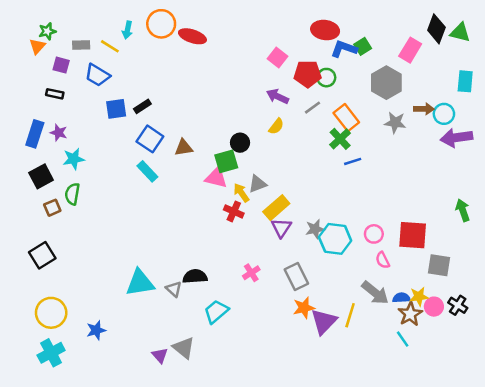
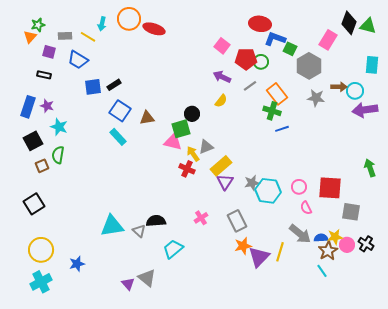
green square: (363, 46) -> (290, 49), moved, turned -32
green cross: (340, 139) -> (272, 111), turned -30
cyan star: (74, 159) -> (59, 127), turned 30

